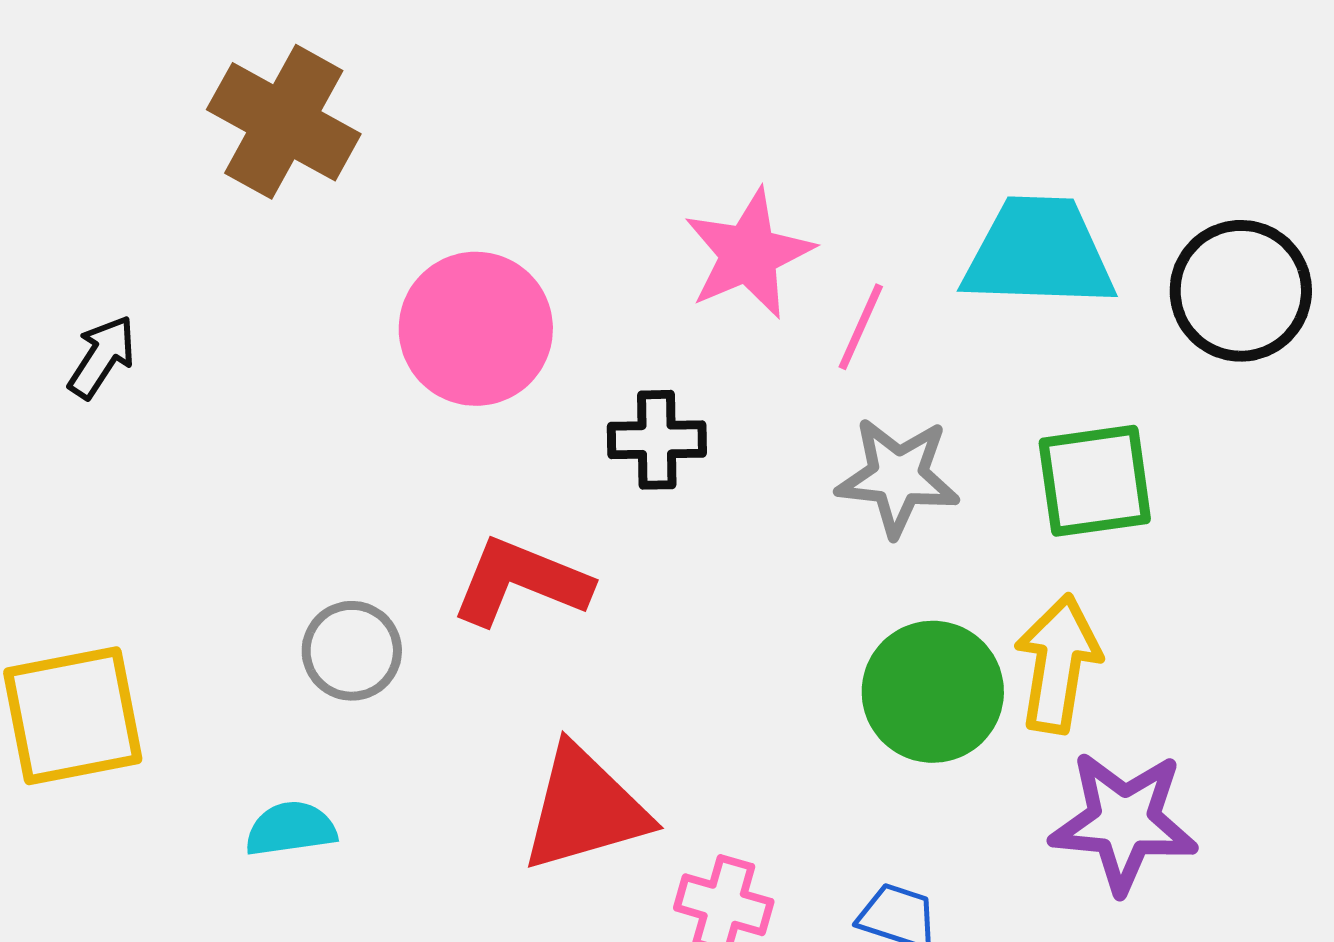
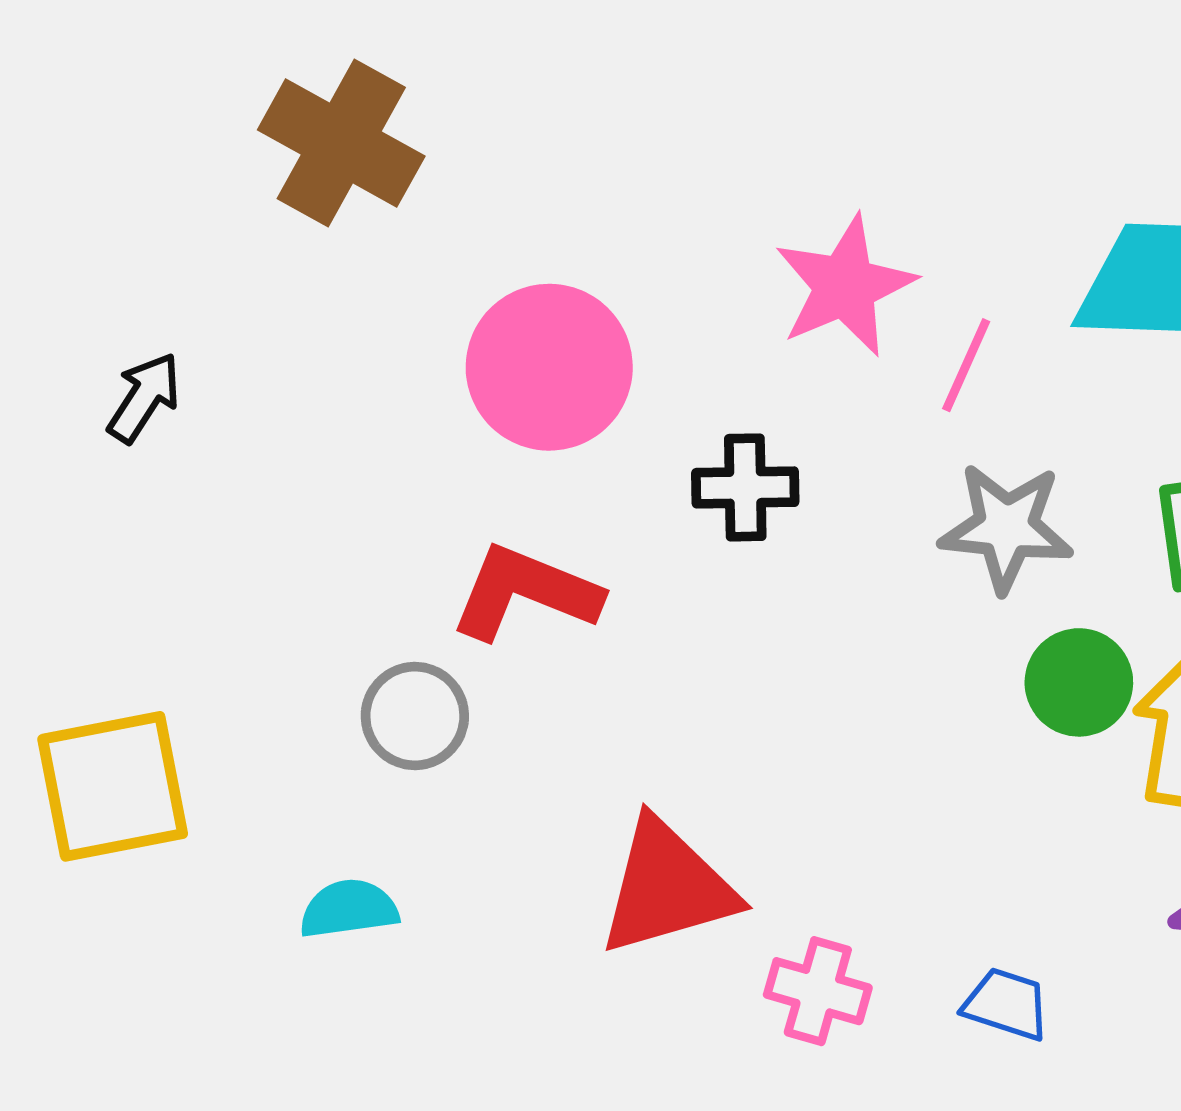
red L-shape: (521, 582) -> (525, 593), moved
green circle: (933, 692) -> (1079, 682), moved, size x0.7

